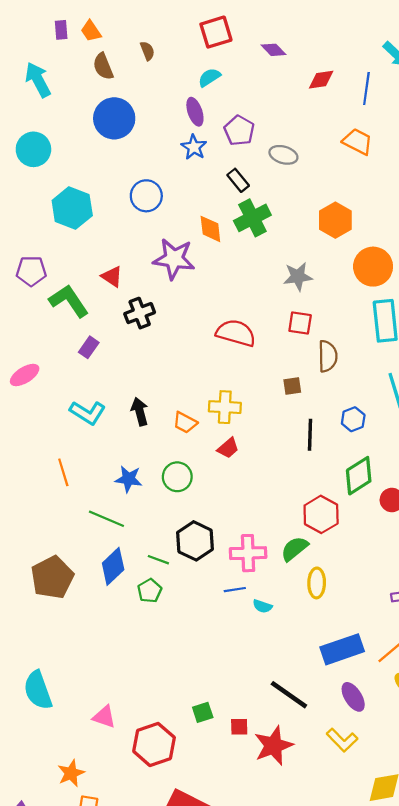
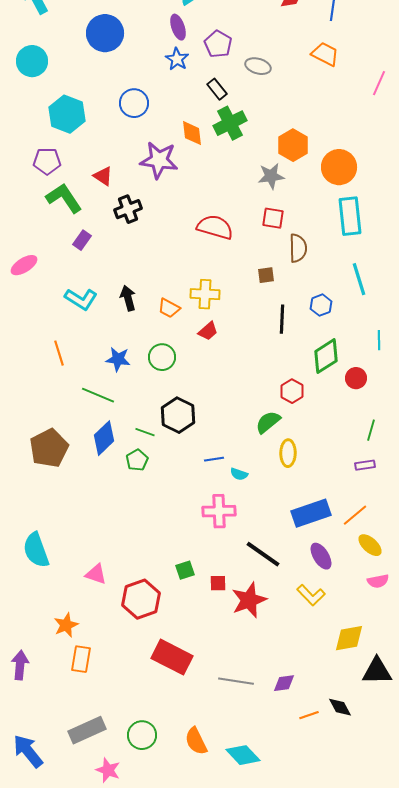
orange hexagon: (335, 220) -> (293, 145), moved
purple pentagon: (31, 271) -> (47, 161), moved
red hexagon: (321, 514) -> (292, 391), size x0.7
pink cross: (248, 553) -> (219, 511), moved

